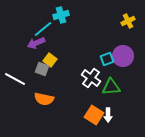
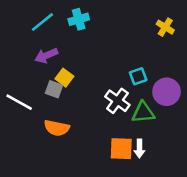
yellow cross: (128, 21) -> (165, 27), turned -32
cyan line: (43, 29) -> (42, 22), moved
purple circle: (123, 56) -> (167, 92), moved
orange square: (94, 115) -> (121, 149), turned -30

